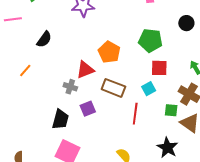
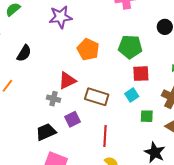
orange pentagon: (109, 52) -> (88, 49), moved
green square: (171, 110) -> (147, 116), moved
red line: (135, 114) -> (105, 136), moved
black trapezoid: (60, 119) -> (46, 132), turned -125

